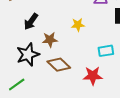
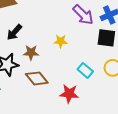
cyan rectangle: (106, 51) -> (85, 70), turned 42

